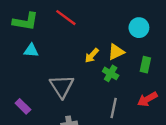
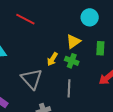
yellow arrow: (92, 55) -> (52, 59), moved
gray line: (114, 108) -> (69, 88), moved

